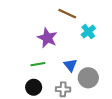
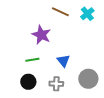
cyan cross: (88, 32) -> (87, 14), moved
gray circle: (88, 78) -> (88, 79), moved

